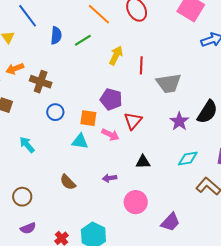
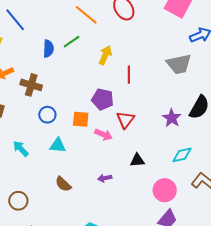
blue semicircle: (56, 35) -> (48, 49), moved
red line: (141, 65) -> (129, 75), moved
gray trapezoid: (169, 83) -> (179, 64), moved
cyan triangle: (80, 141) -> (58, 145), moved
pink circle: (136, 202) -> (165, 190), moved

